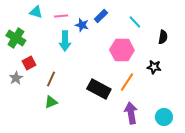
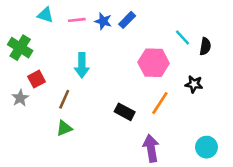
cyan line: (135, 22) -> (183, 38), moved
blue star: (82, 25) -> (103, 21), moved
cyan arrow: (65, 41) -> (82, 65), moved
black rectangle: (99, 89) -> (125, 112), size x0.7
purple arrow: (131, 113) -> (151, 148), moved

